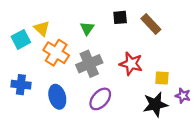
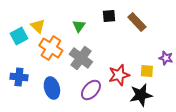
gray cross: (89, 64) -> (81, 58), turned -30
red star: (131, 64) -> (119, 75), moved, turned -30
purple star: (183, 96) -> (166, 58), moved

